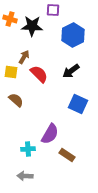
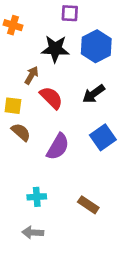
black star: (32, 26) -> (55, 49), moved
yellow square: (11, 72) -> (13, 106), moved
blue square: (78, 104) -> (103, 137), turned 30
purple semicircle: (50, 134) -> (58, 147), moved

